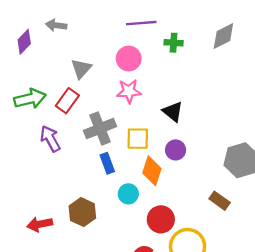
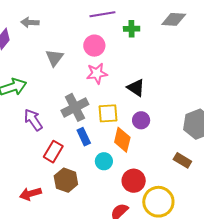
gray diamond: (223, 36) -> (174, 19), turned 35
red rectangle: (67, 101) -> (53, 152), moved

